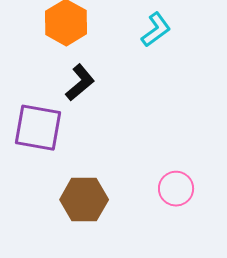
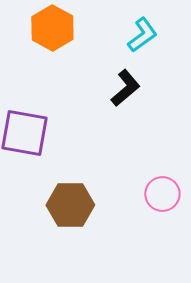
black L-shape: (80, 83) -> (125, 88), moved

